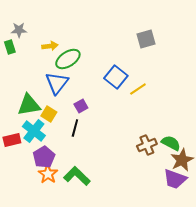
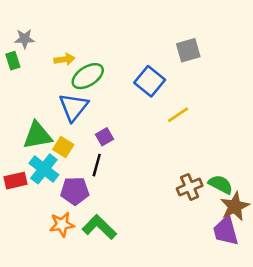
blue square: (116, 77) -> (150, 81), moved
purple pentagon: (44, 157) -> (75, 191), moved, turned 30
orange star: (48, 174) -> (62, 224), turned 30
purple trapezoid: (175, 179) -> (226, 231), turned 55

